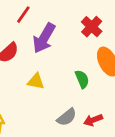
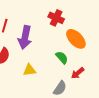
red arrow: (93, 120) -> (78, 73), moved

